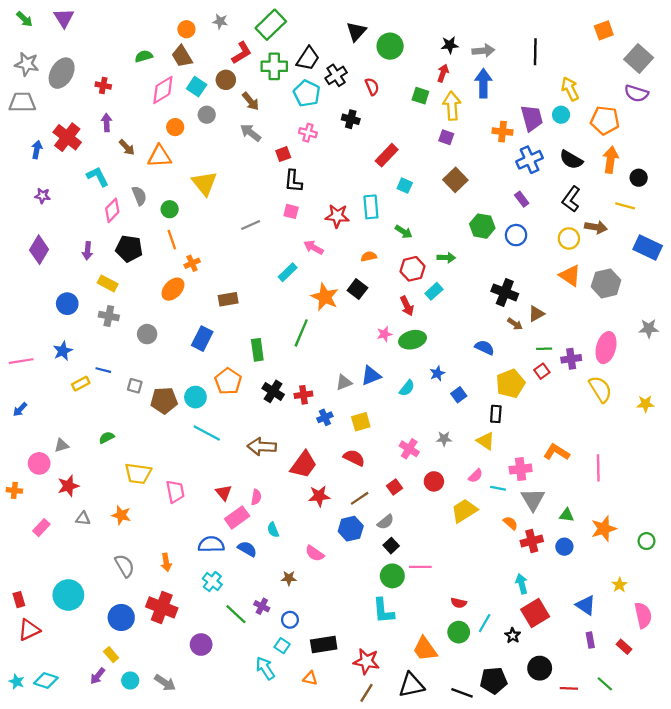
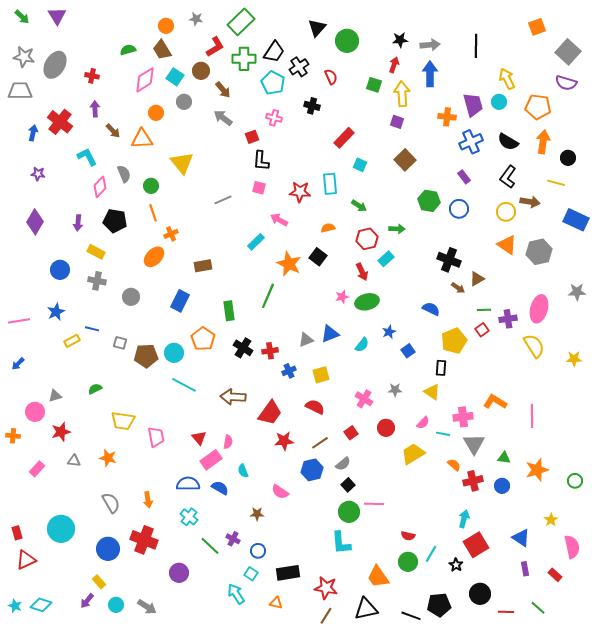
cyan arrow: (522, 584) -> (464, 519), turned 30

